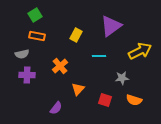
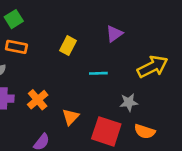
purple triangle: (111, 26) -> (114, 34), size x0.6
orange cross: (60, 66) -> (38, 100), moved
red square: (105, 100) -> (106, 131), size x1.6

